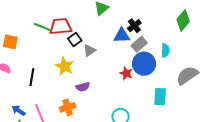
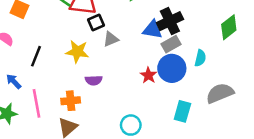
black cross: (134, 26) -> (170, 21), size x1.5
yellow star: (65, 66) -> (77, 52), turned -30
blue arrow: (19, 110) -> (14, 81), moved

